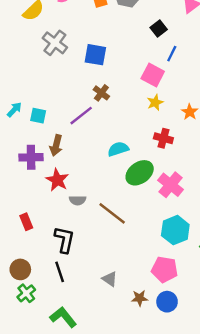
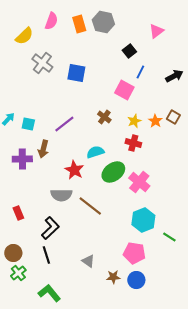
brown cross: (101, 93) -> (104, 117), moved
yellow star: (155, 102) -> (134, 121), moved
red star: (57, 180) -> (74, 170), moved
gray semicircle: (78, 200) -> (61, 195), size x1.5
black L-shape: (64, 240) -> (50, 228), turned 35

